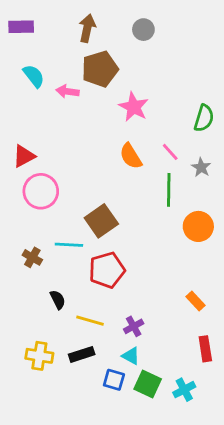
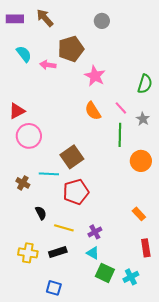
brown arrow: (87, 28) -> (45, 18), moved, turned -54
blue square: (114, 380) -> (54, 288), moved

